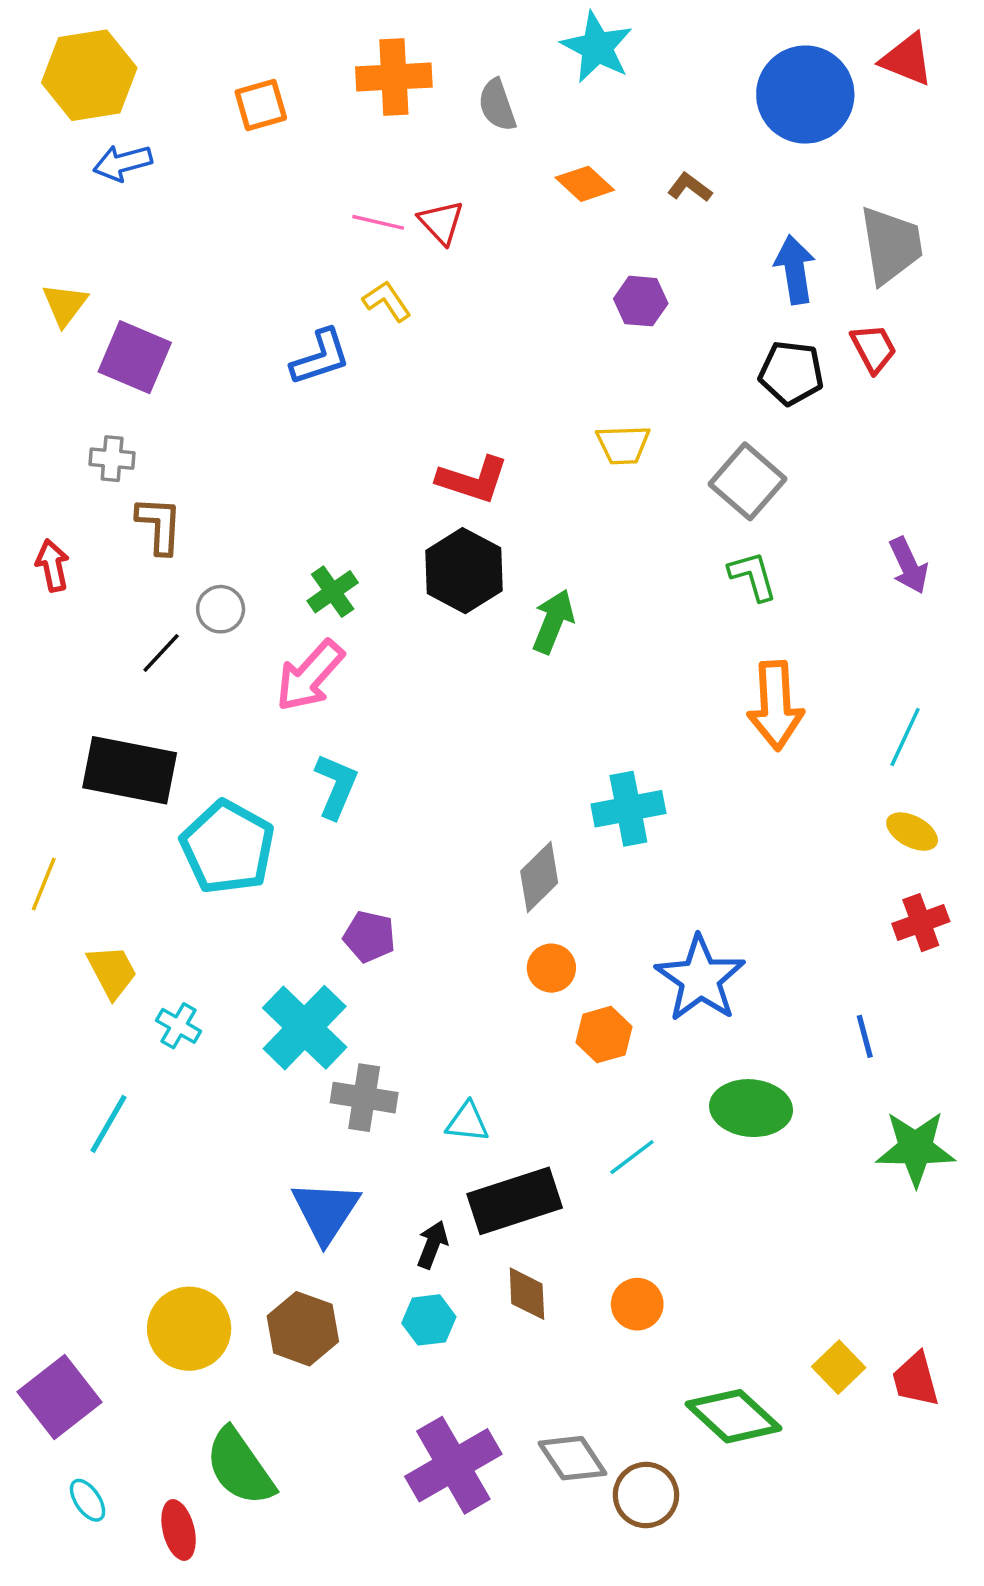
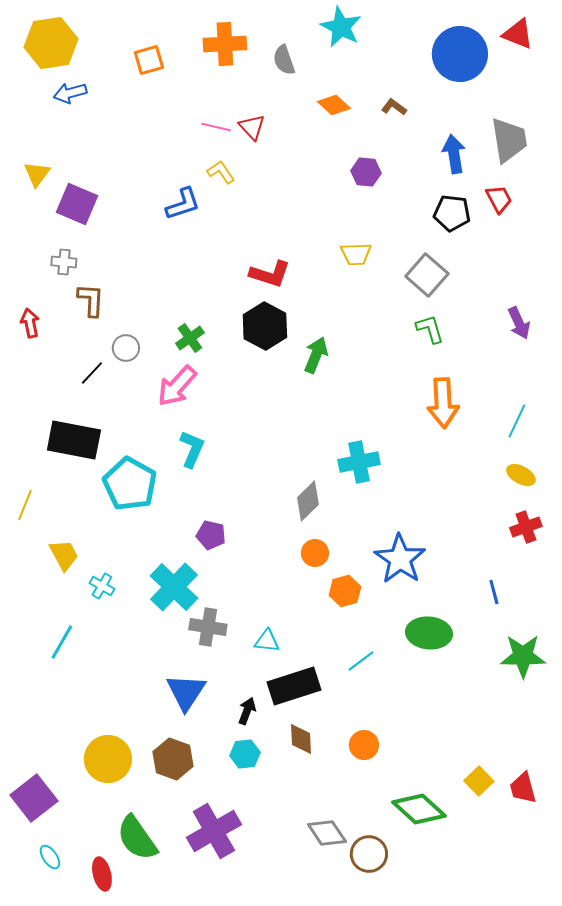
purple cross: (453, 1465) -> (214, 831), moved

